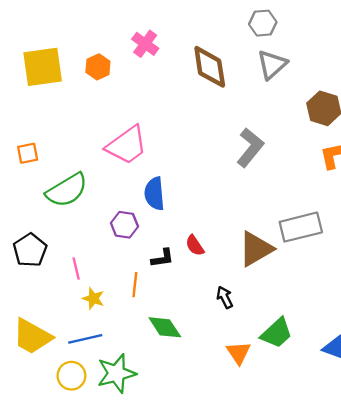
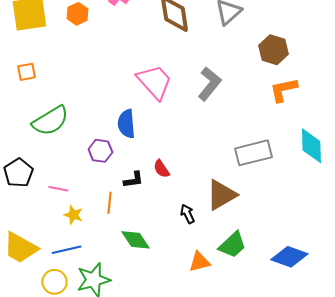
pink trapezoid: (127, 145) -> (154, 82), moved, turned -96
orange square: (28, 153) -> (26, 72), moved
brown triangle: (256, 249) -> (221, 195), moved
pink line: (76, 269) -> (58, 189), turned -66
orange triangle: (239, 353) -> (199, 262), turned 50

